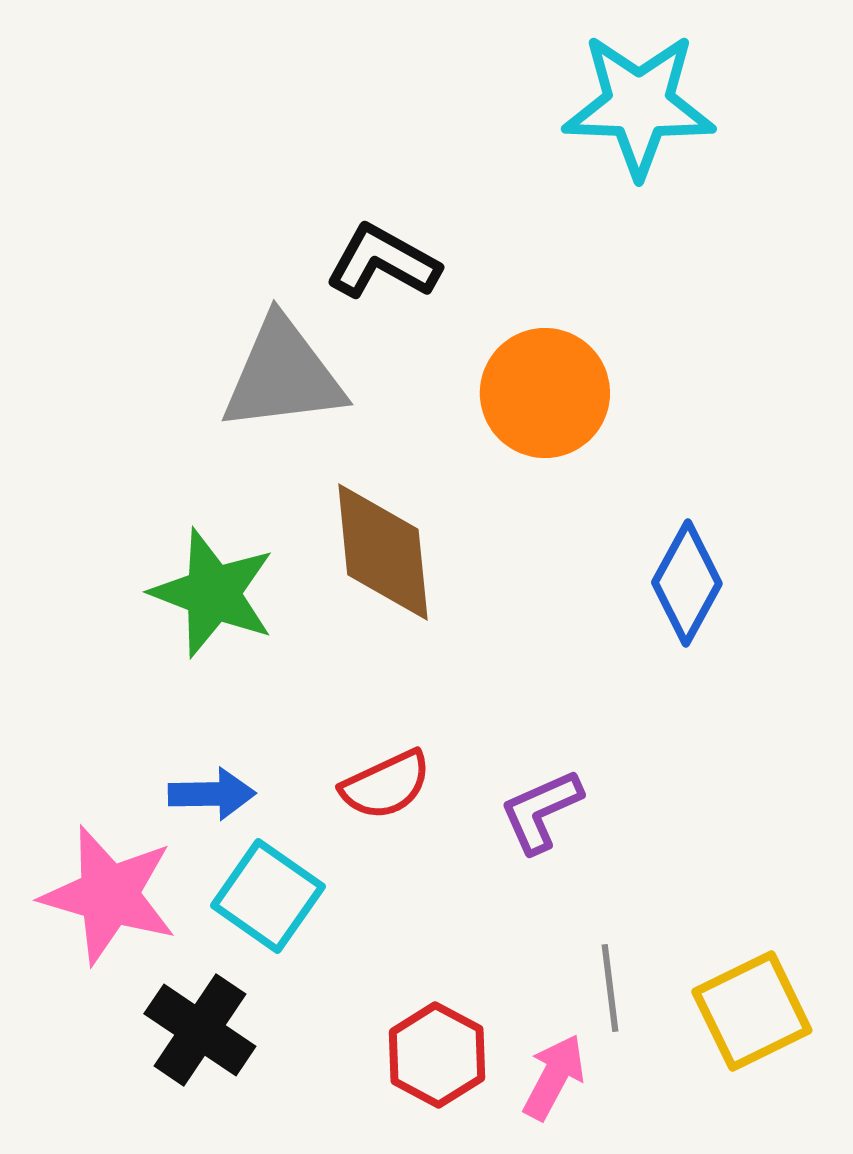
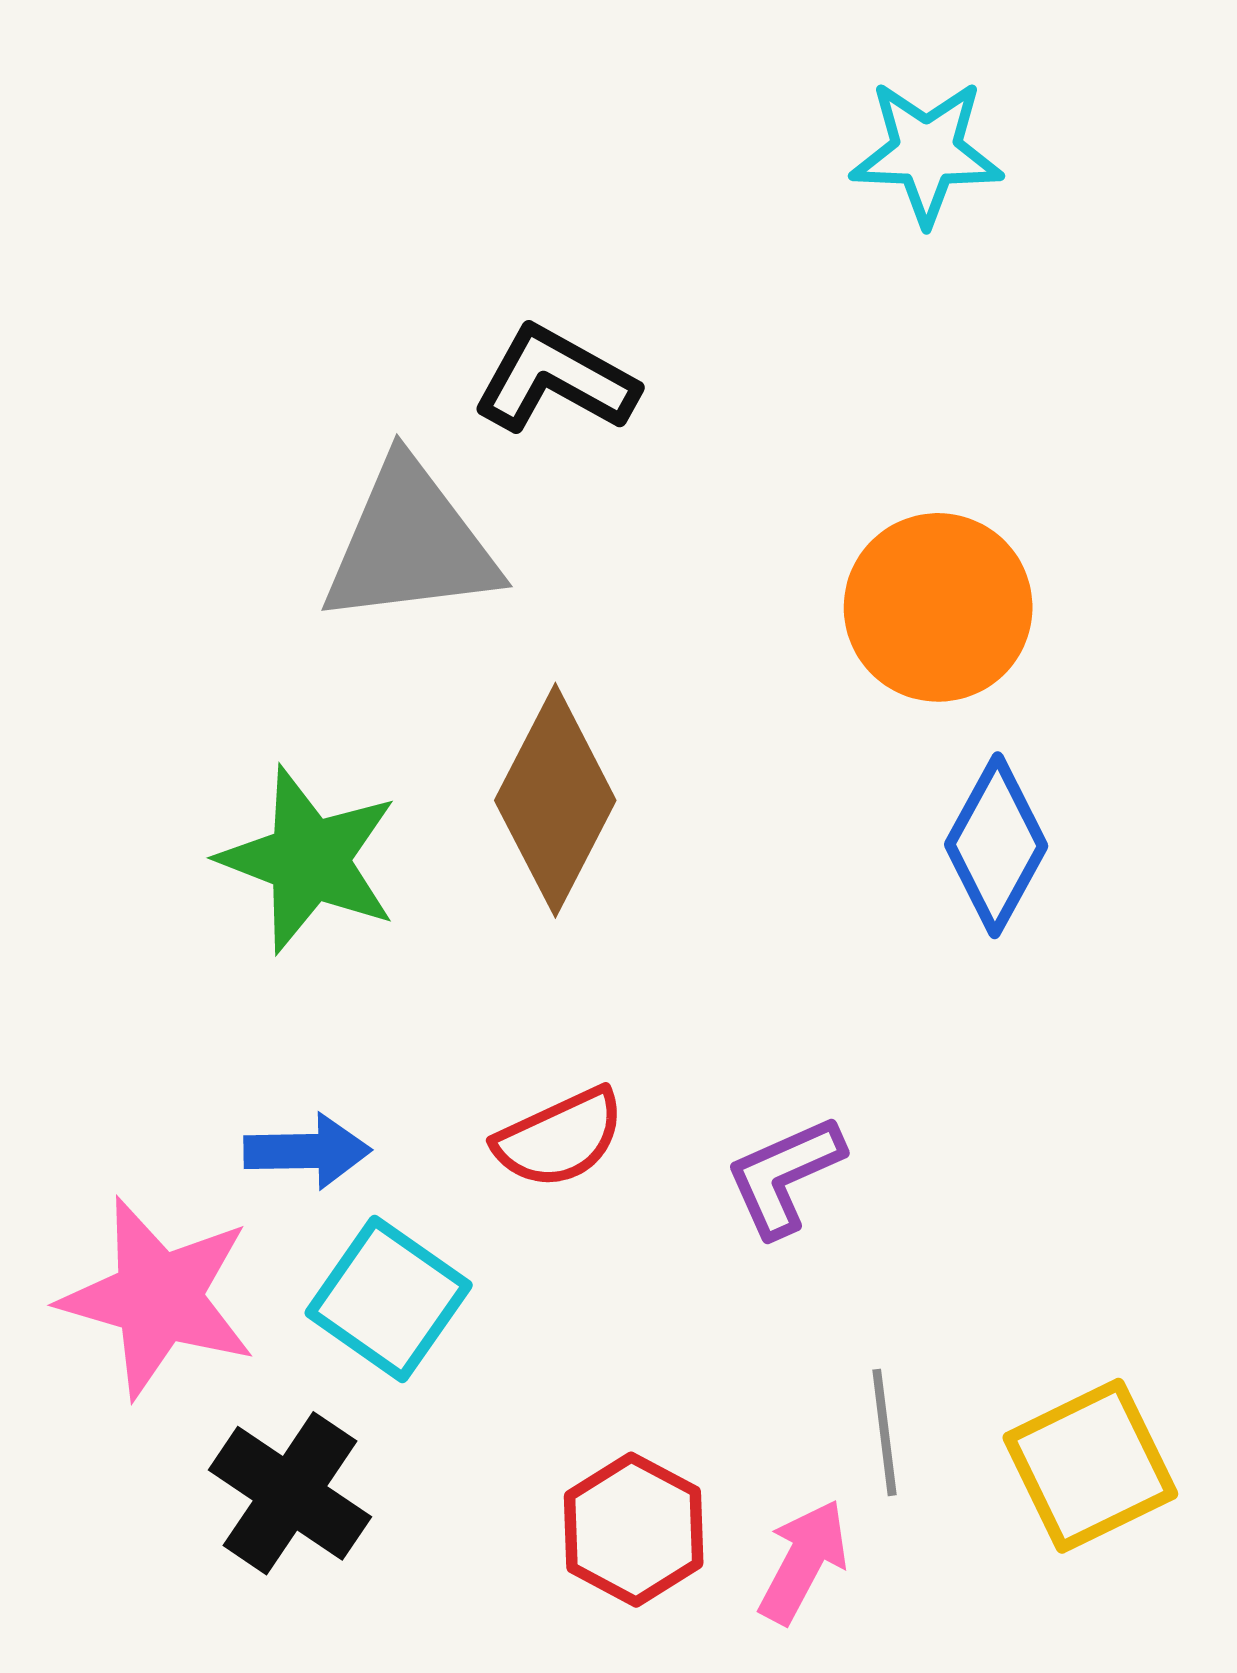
cyan star: (639, 105) -> (926, 152), size x0.7
orange circle: (545, 393) -> (938, 607), moved
brown diamond: (383, 552) -> (555, 800), turned 33

